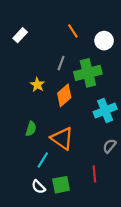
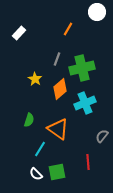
orange line: (73, 31) -> (68, 29), turned 64
white circle: (104, 41) -> (97, 12), moved
cyan cross: (105, 110) -> (85, 103), moved

